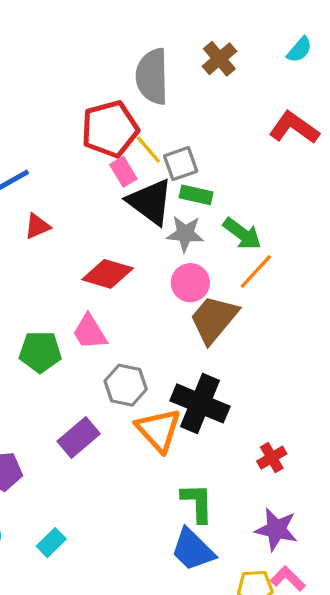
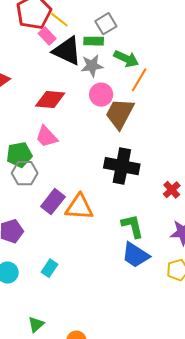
gray square: (181, 164) -> (106, 24), moved
gray hexagon: (126, 385) -> (25, 173), moved
orange triangle: (159, 430) -> (79, 207), moved, turned -32

